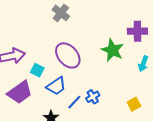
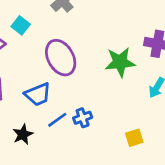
green star: (113, 50) -> (120, 62), turned 30
cyan square: (37, 70) -> (21, 25), moved

